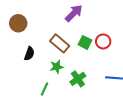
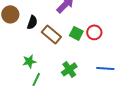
black semicircle: (29, 54) -> (32, 22), moved
green star: (57, 67) -> (29, 61), moved

